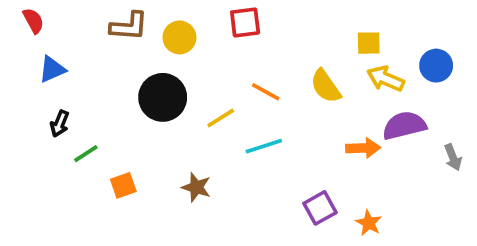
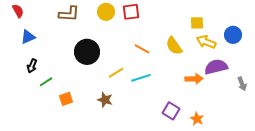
yellow circle: (179, 37) -> (106, 12), moved
yellow line: (221, 118) -> (116, 73), moved
purple square: (320, 208) -> (171, 111), turned -30

